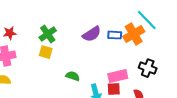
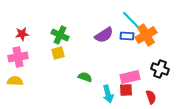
cyan line: (147, 20) -> (132, 21), moved
green cross: (48, 34) -> (60, 35), turned -30
yellow square: (46, 52) -> (58, 53), turned -32

